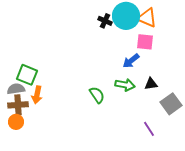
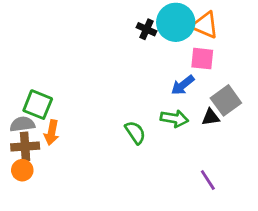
gray square: (171, 104) -> (226, 100), moved

